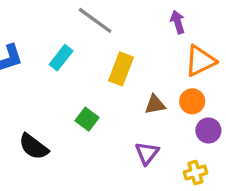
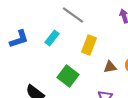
green square: (87, 119) -> (68, 76), size x1.5

